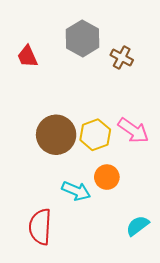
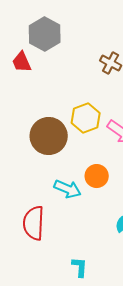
gray hexagon: (83, 38) -> (45, 34), moved
yellow hexagon: (95, 135) -> (86, 118), moved

